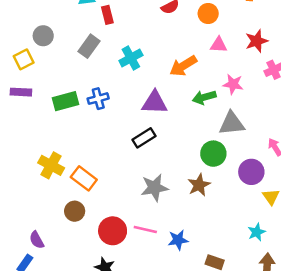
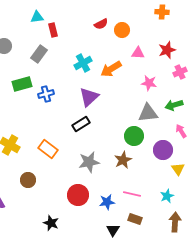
orange circle: (208, 14) -> (122, 30), moved
cyan cross: (131, 58) -> (83, 63), moved
green arrow: (204, 97) -> (174, 105), moved
green rectangle: (65, 101) -> (22, 84), moved
purple triangle: (154, 103) -> (89, 97), turned -45
orange rectangle: (84, 178) -> (48, 149), moved
pink line: (145, 229) -> (132, 194), moved
red circle: (113, 231) -> (78, 195), moved

